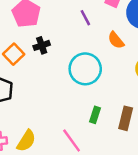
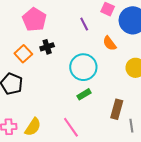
green rectangle: (95, 115) -> (84, 94), moved, turned 40

